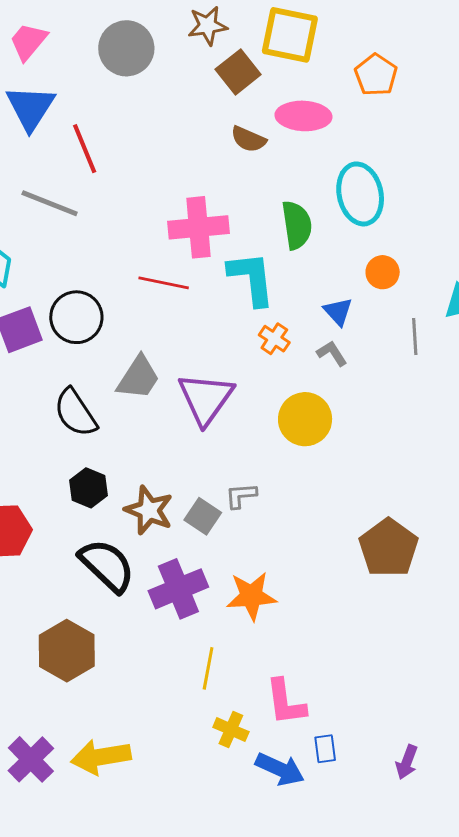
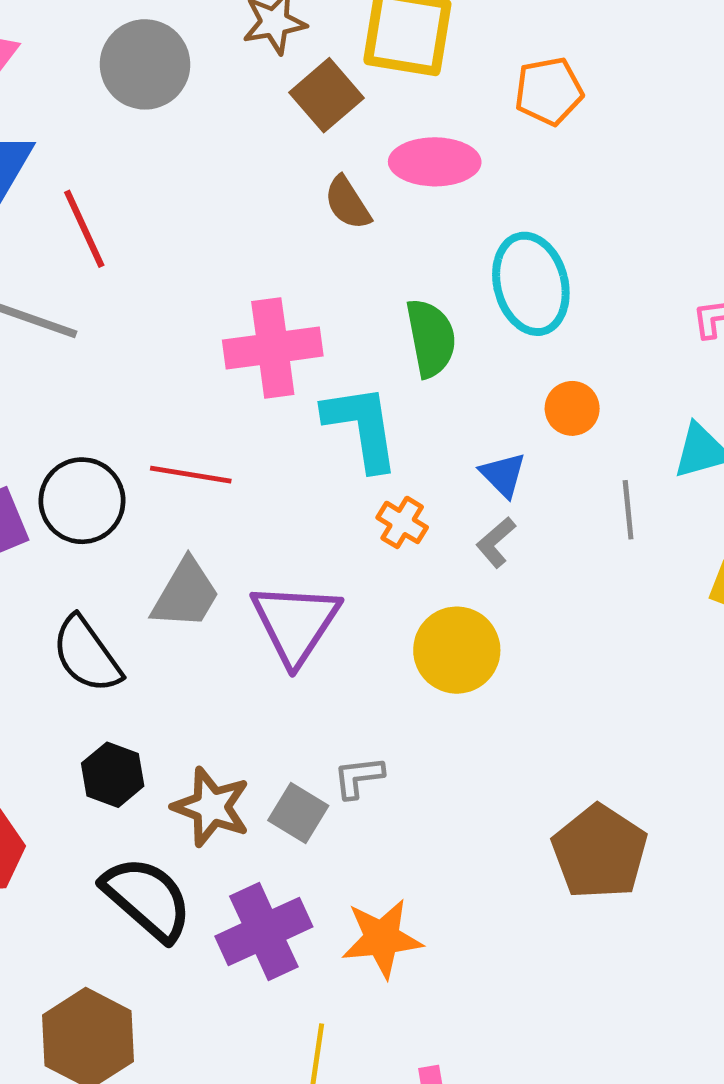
orange pentagon: (376, 75) -> (549, 91), turned 30
brown semicircle: (248, 139) -> (348, 203), turned 36
red line: (164, 283) -> (191, 475), moved
gray L-shape: (332, 353) -> (496, 542), turned -96

